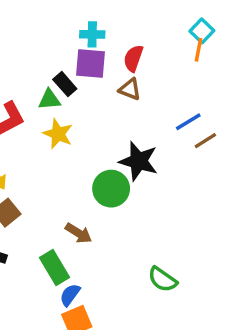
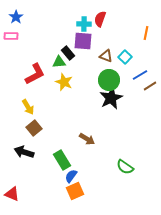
cyan square: (202, 31) -> (125, 57), moved
red semicircle: (133, 58) -> (100, 19), moved
black star: (139, 161) -> (111, 98), turned 30
green circle: (111, 189) -> (109, 80), moved
brown arrow: (79, 233) -> (87, 139), moved

